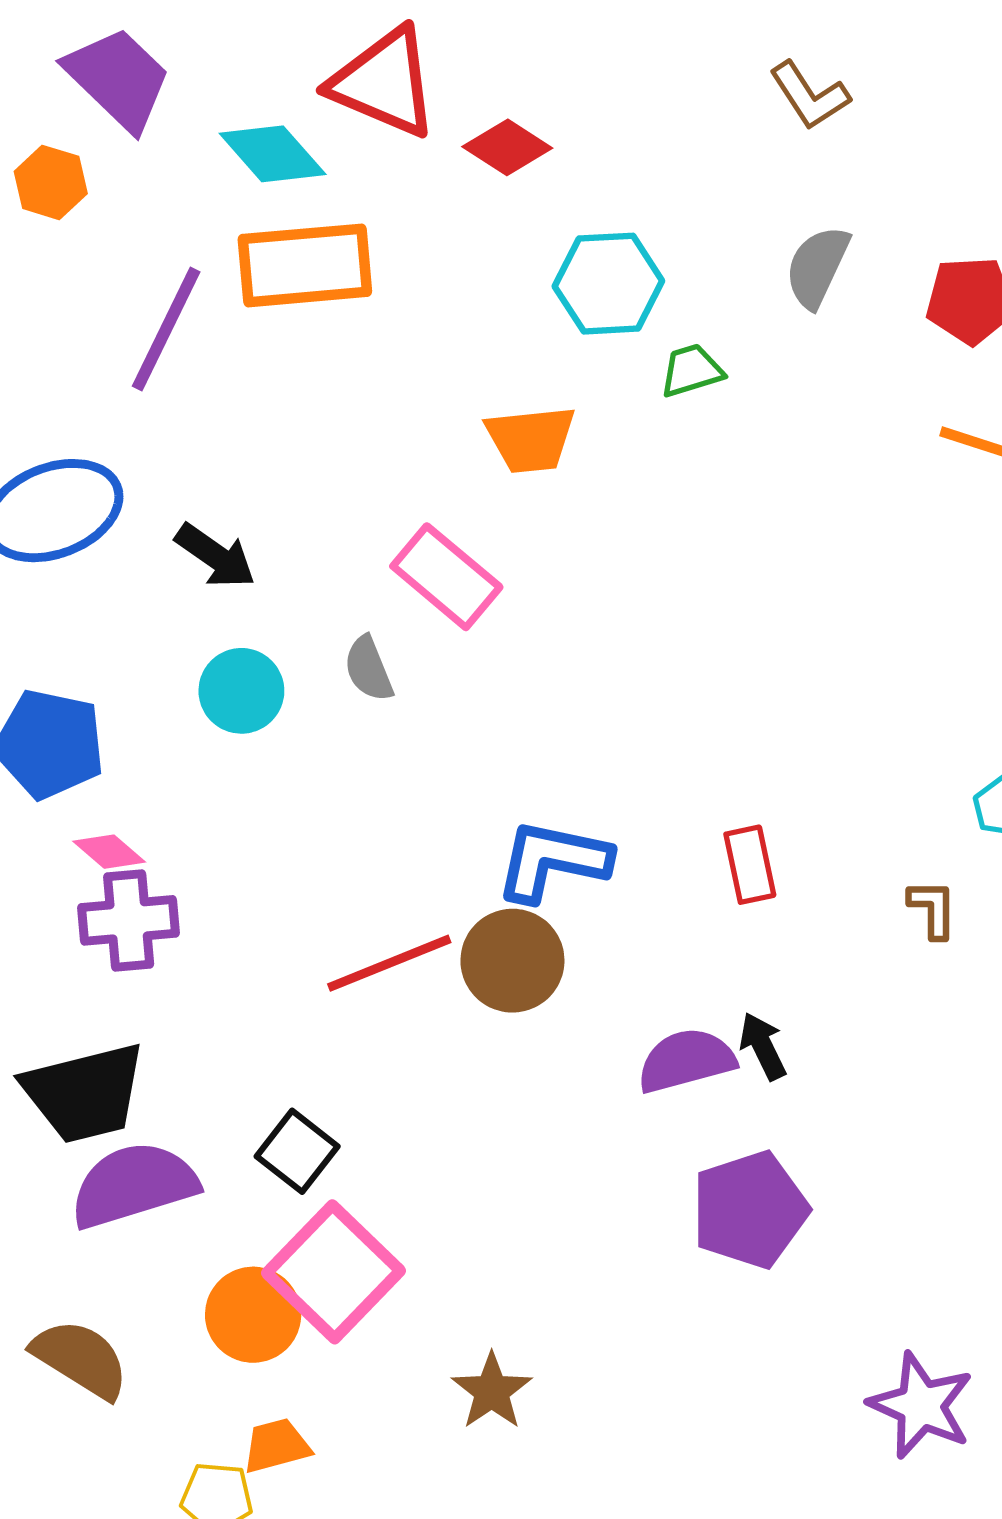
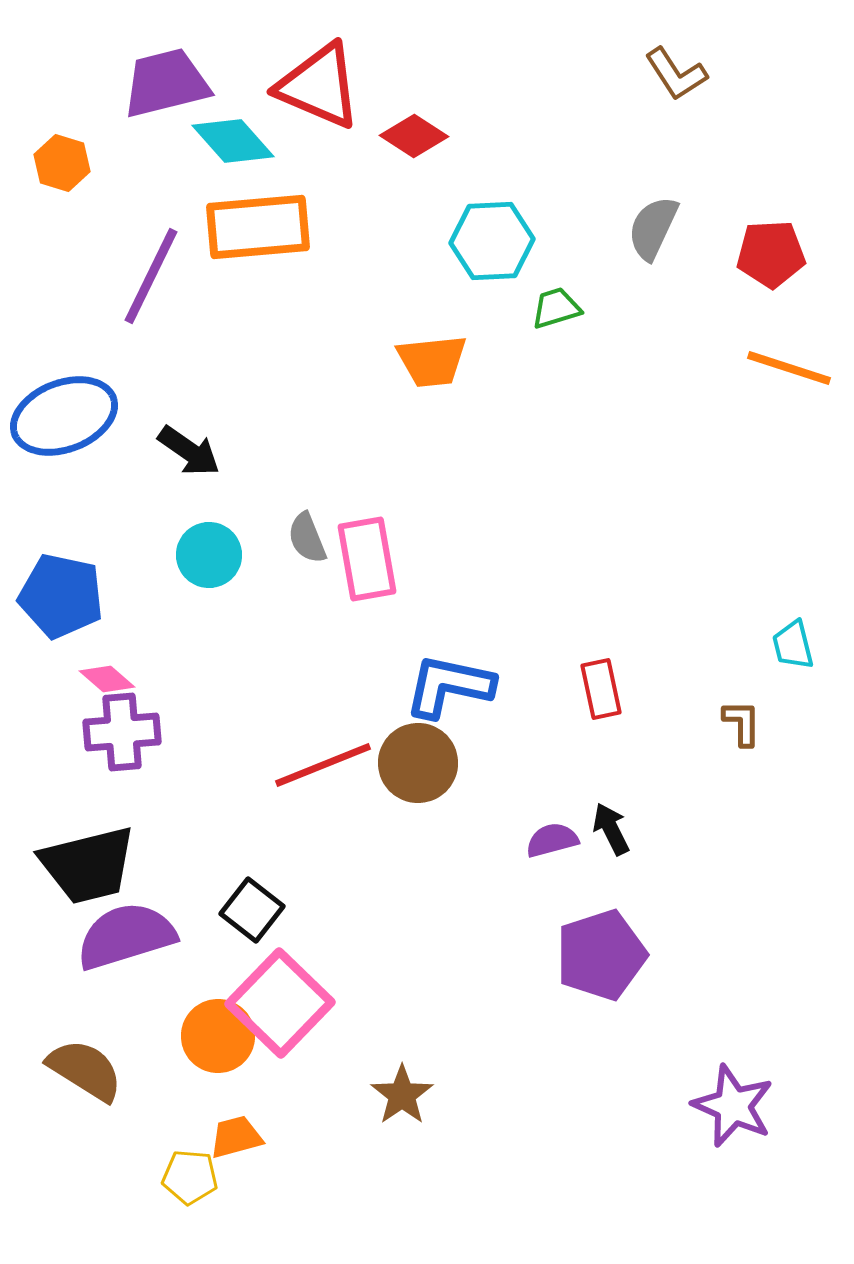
purple trapezoid: (118, 79) -> (166, 83), moved, turned -58
brown L-shape: (809, 96) -> (676, 74), moved
pink rectangle: (446, 577) -> (367, 559), moved, turned 40
purple semicircle: (686, 1060) -> (552, 840), size x0.7

